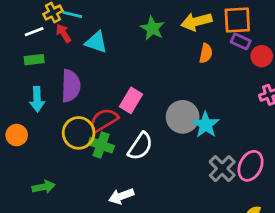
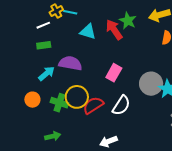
red arrow: (63, 33) -> (114, 30), moved, size x1.5
purple semicircle: (71, 86) -> (70, 63), turned -80
cyan arrow: (37, 99) -> (46, 74), turned -126
red semicircle: (104, 120) -> (93, 105), moved
green cross: (101, 145) -> (59, 103), moved

